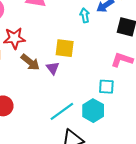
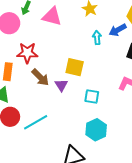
cyan square: (106, 87) -> (92, 97), moved
cyan line: (62, 111) -> (36, 122), moved

